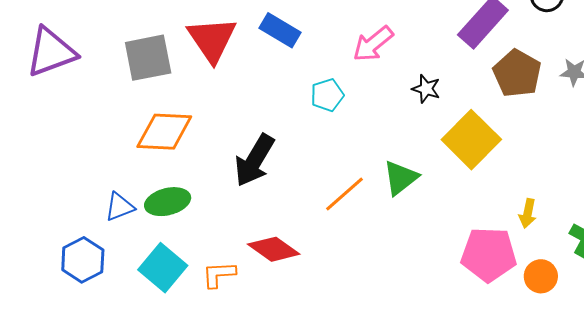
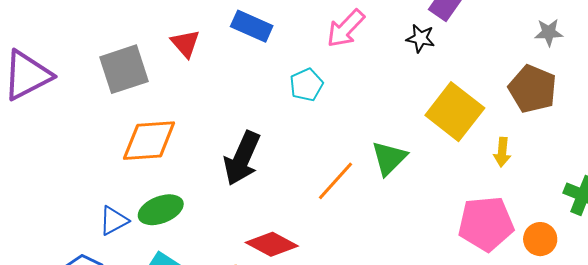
red triangle: (212, 39) -> (185, 43), size x0.6
brown pentagon: (517, 73) -> (533, 89), moved
black star: (426, 89) -> (420, 38), moved
yellow arrow: (528, 213) -> (502, 152), moved

